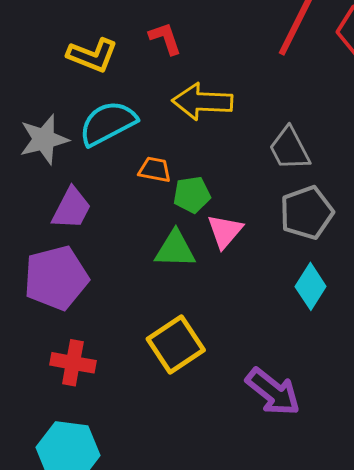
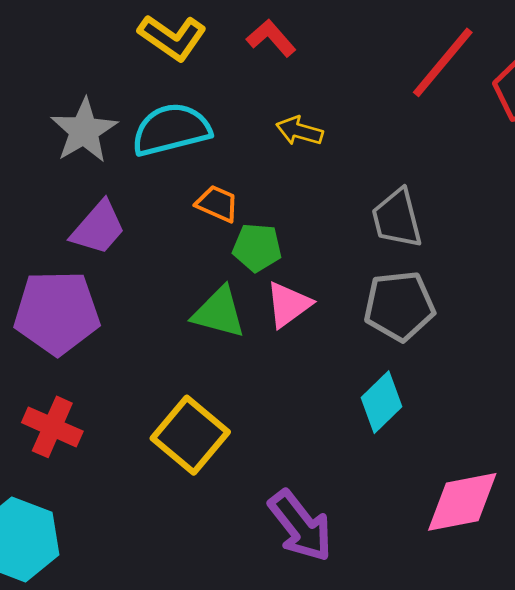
red L-shape: (165, 38) -> (271, 38), turned -36
yellow arrow: (202, 102) -> (299, 131), size x0.6
gray star: (44, 139) -> (84, 131), turned -30
yellow square: (176, 344) -> (190, 435), turned -30

